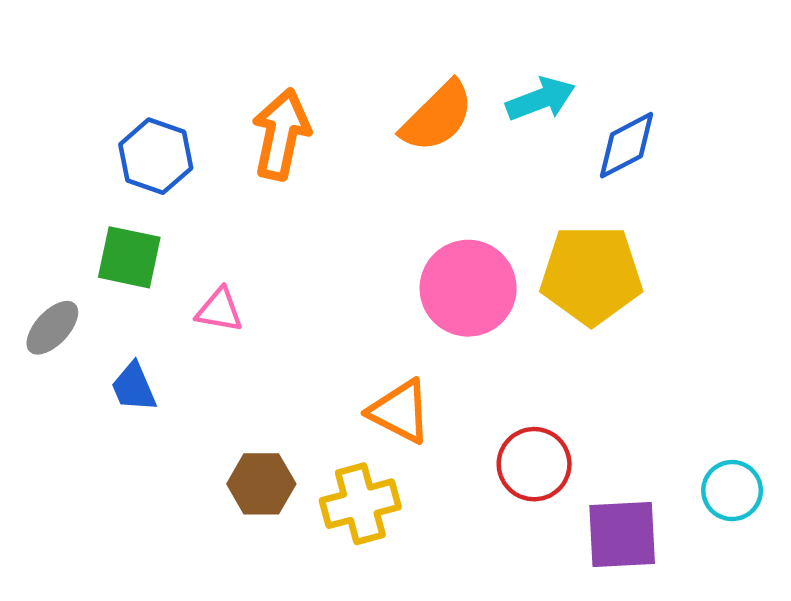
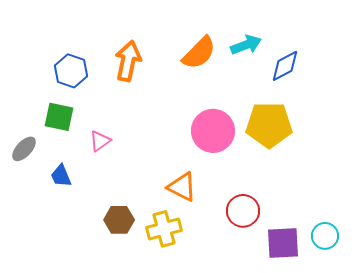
pink triangle: (220, 310) -> (100, 141), turned -45
cyan circle: (732, 491) -> (325, 236), moved

